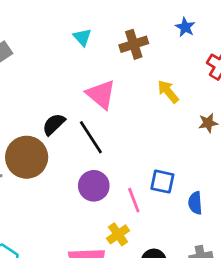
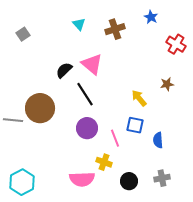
yellow arrow: (168, 91) -> (139, 98), moved
black semicircle: (54, 124) -> (64, 70), moved
yellow cross: (118, 234) -> (104, 162), turned -35

